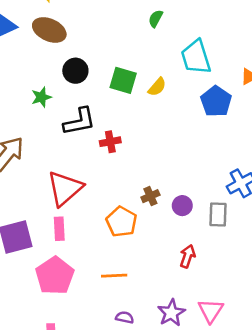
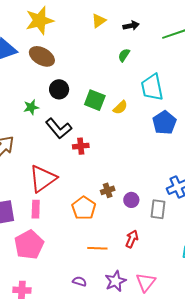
black L-shape: (79, 122) -> (59, 128), turned 56
orange line: (114, 276) -> (97, 248), moved

